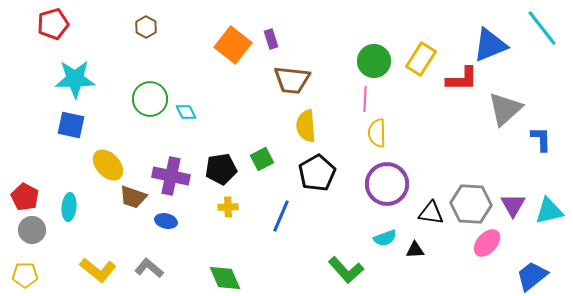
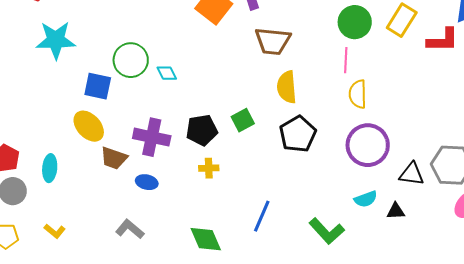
blue square: (71, 125) -> (98, 86), moved
blue line: (281, 216) -> (262, 216), moved
yellow L-shape: (98, 270) -> (55, 231), moved, size x0.6

